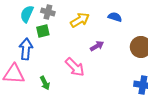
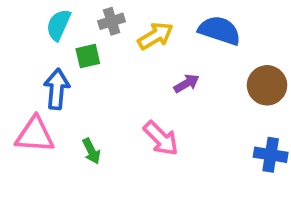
gray cross: (48, 12) -> (112, 21), moved, turned -32
blue semicircle: (115, 17) -> (219, 30), size x1.6
pink arrow: (75, 67) -> (161, 138), moved

